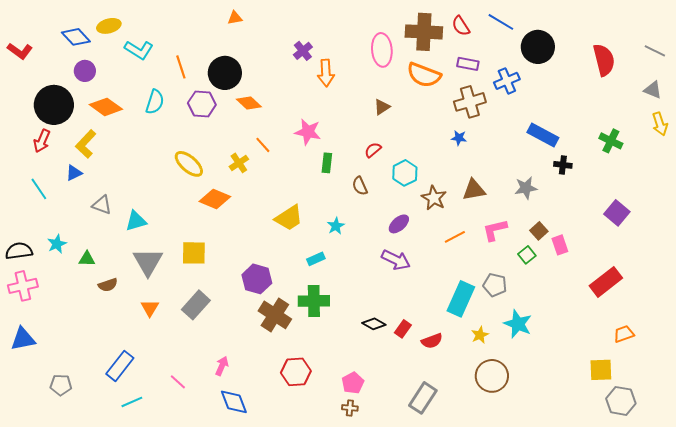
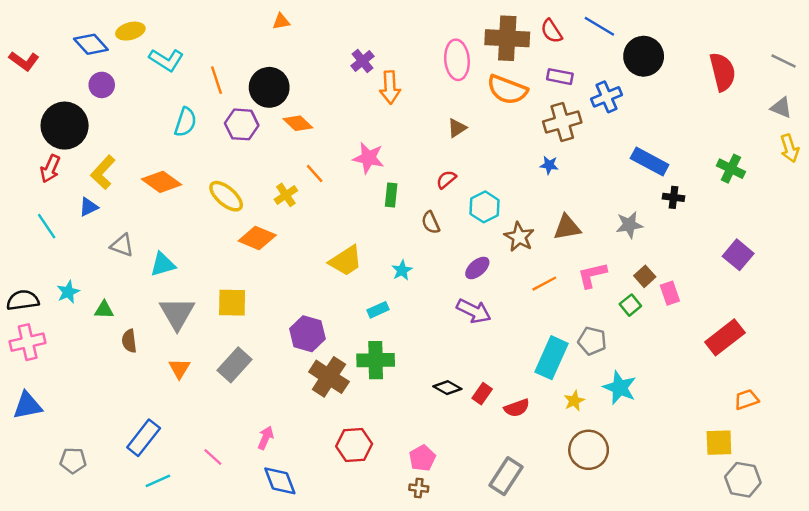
orange diamond: (106, 107) -> (161, 182), moved
brown semicircle: (108, 285) -> (129, 341), turned 102

